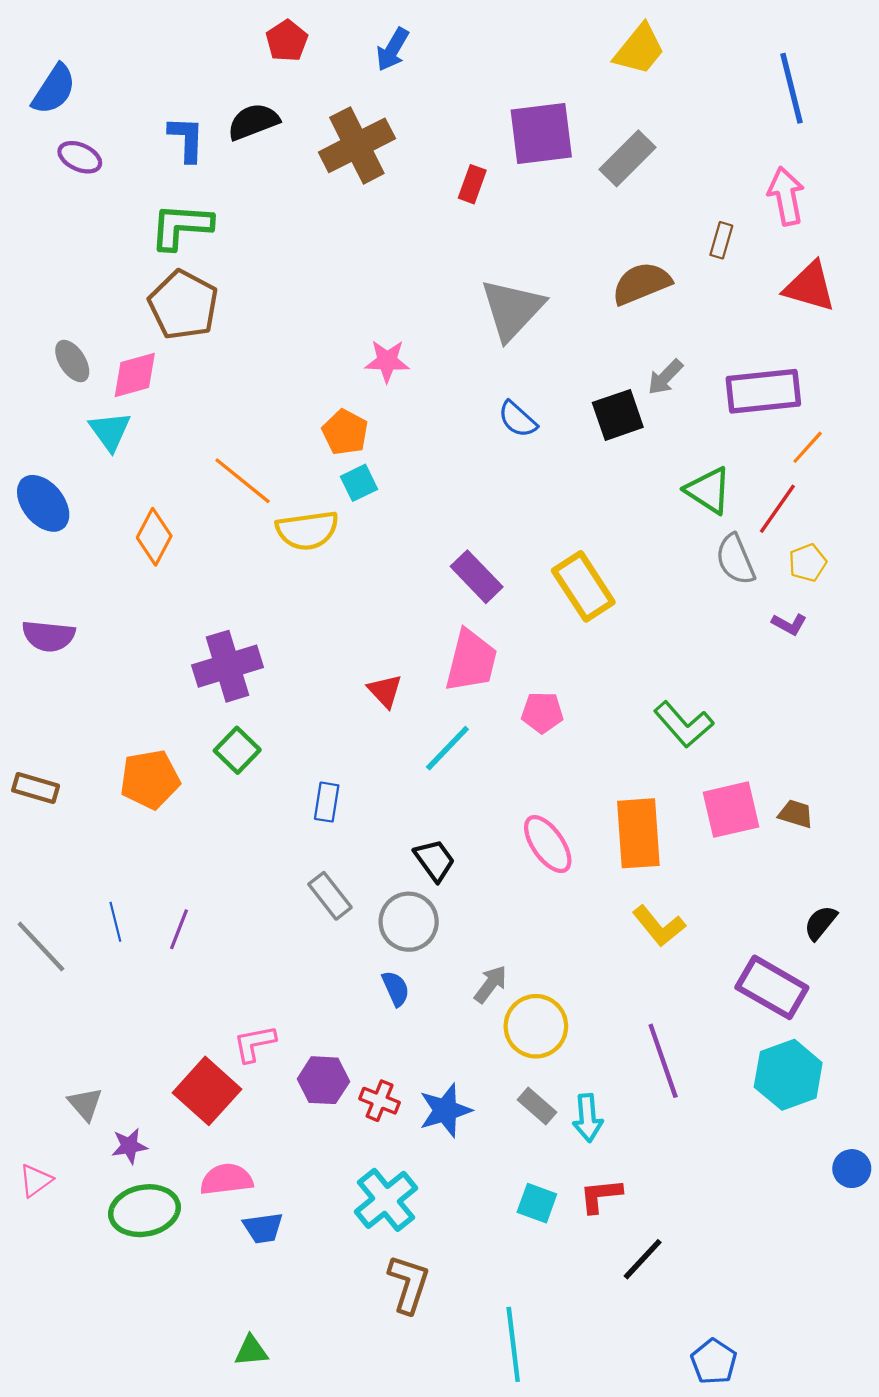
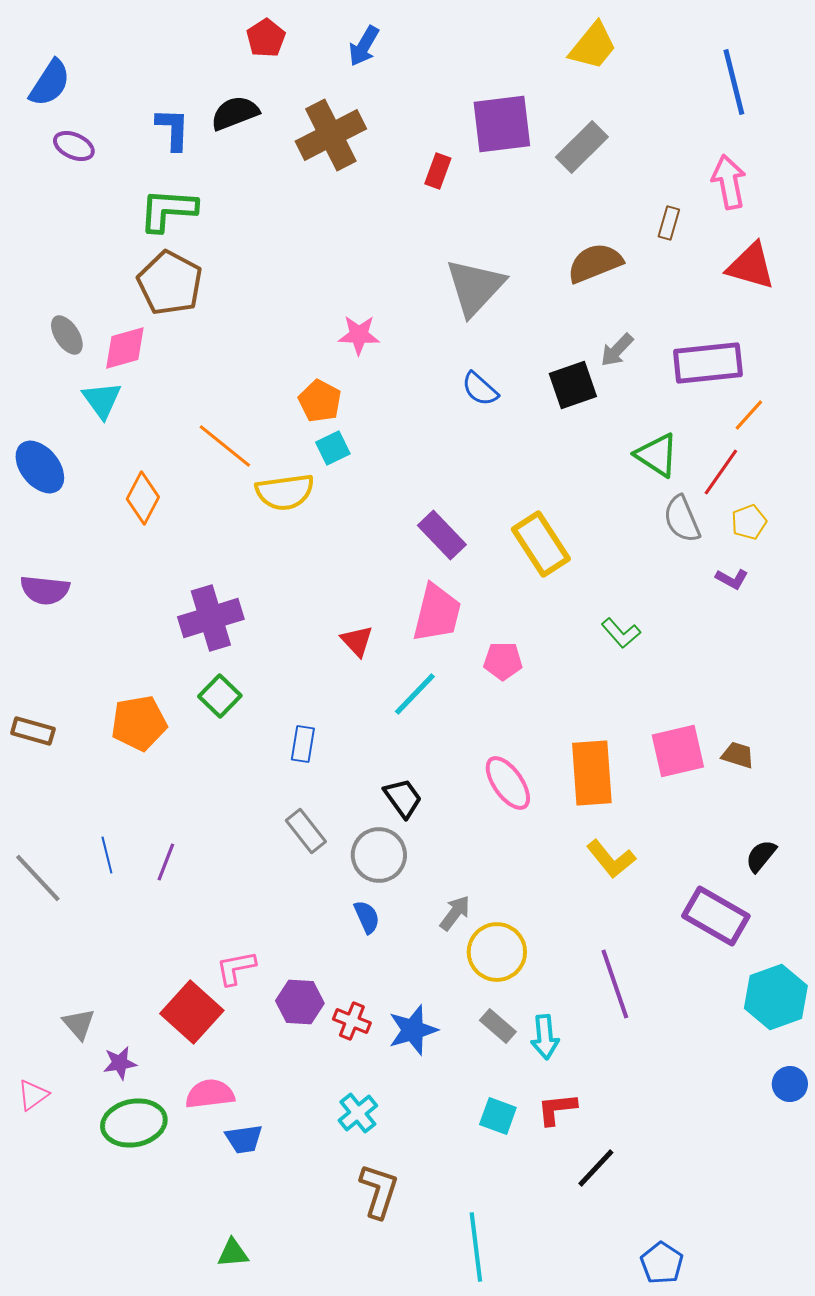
green L-shape: (684, 724) -> (621, 633), moved, size x0.7
cyan hexagon: (788, 1075) -> (776, 997), moved
cyan cross: (386, 1200) -> (358, 1113), size x0.7

